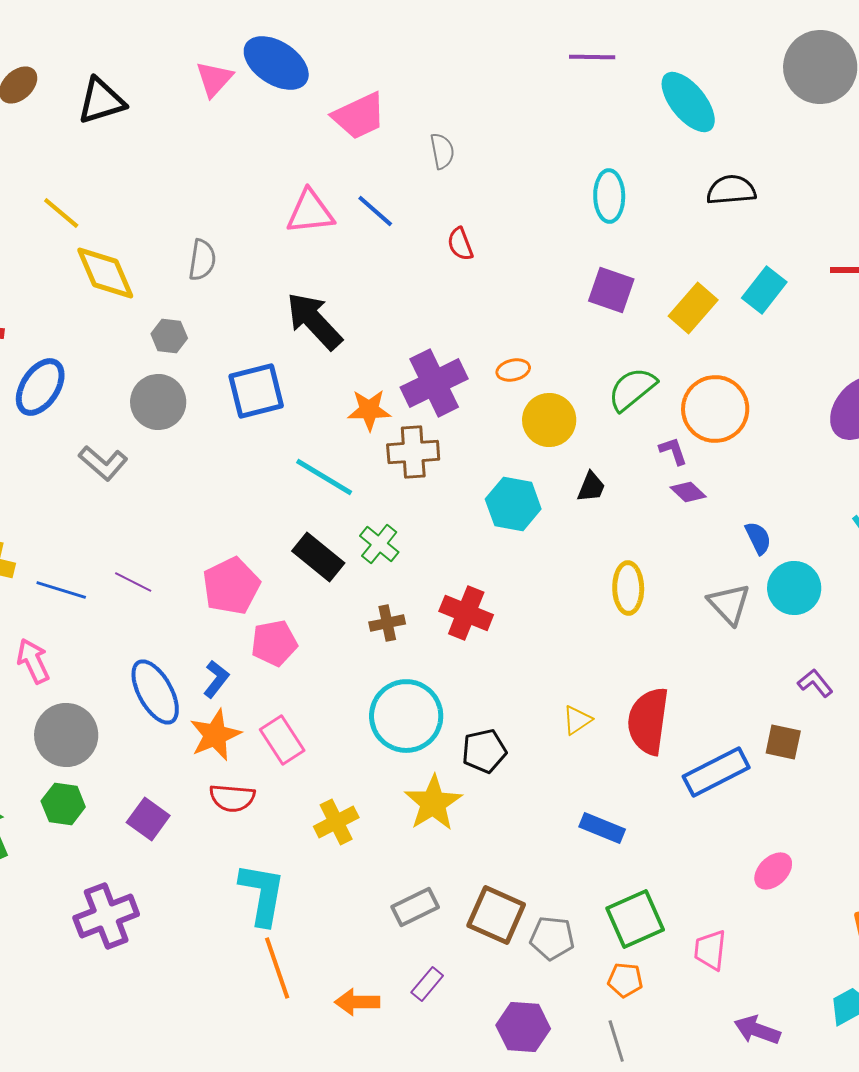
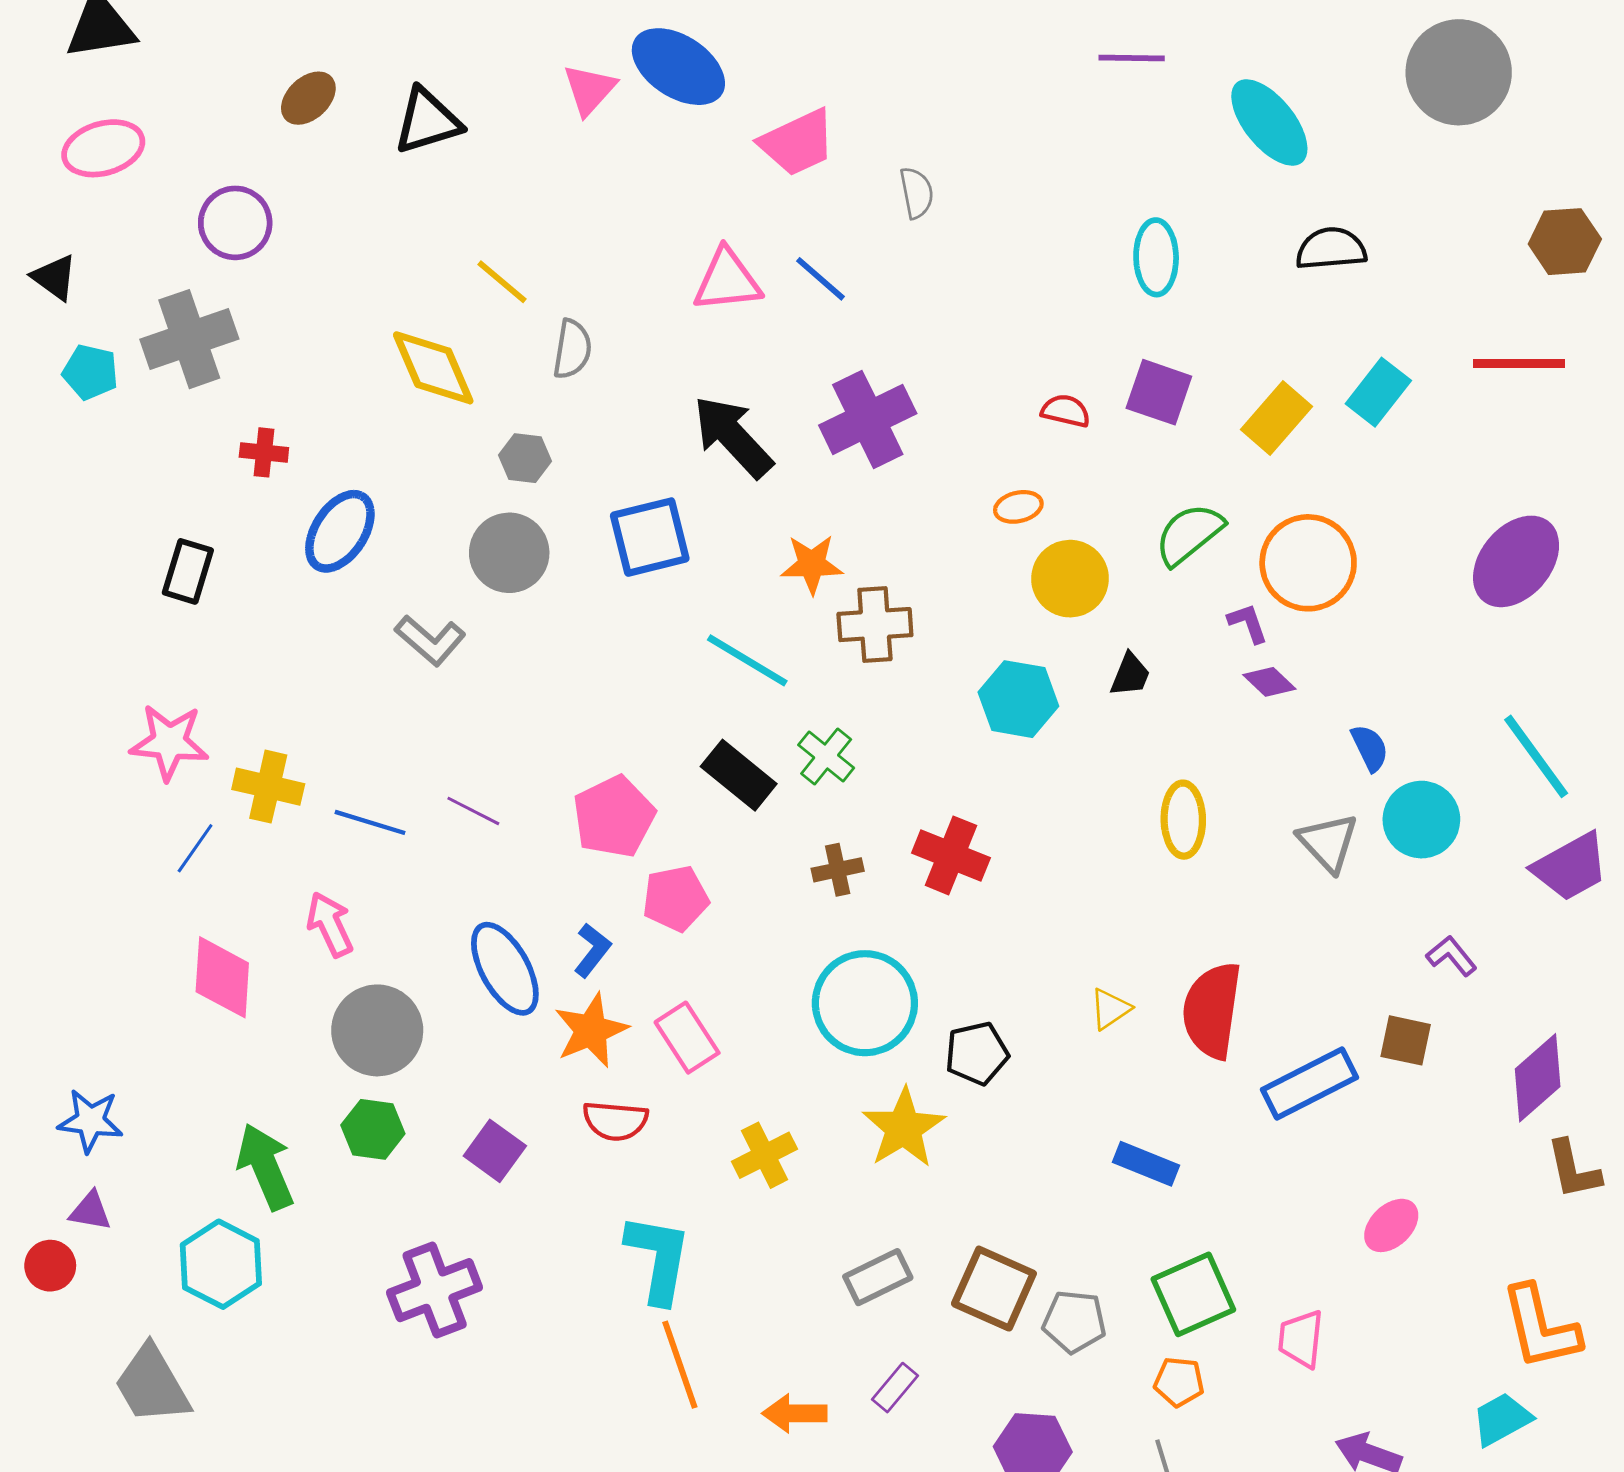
yellow line: (61, 213) -> (502, 282), moved
red semicircle: (460, 244) -> (1066, 411), moved, turned 124
purple cross: (434, 383) -> (868, 419), moved

